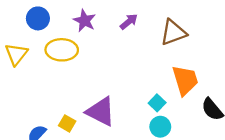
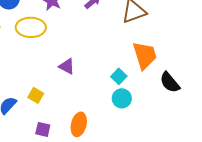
purple triangle: (101, 112) -> (67, 66), moved, size x0.6

